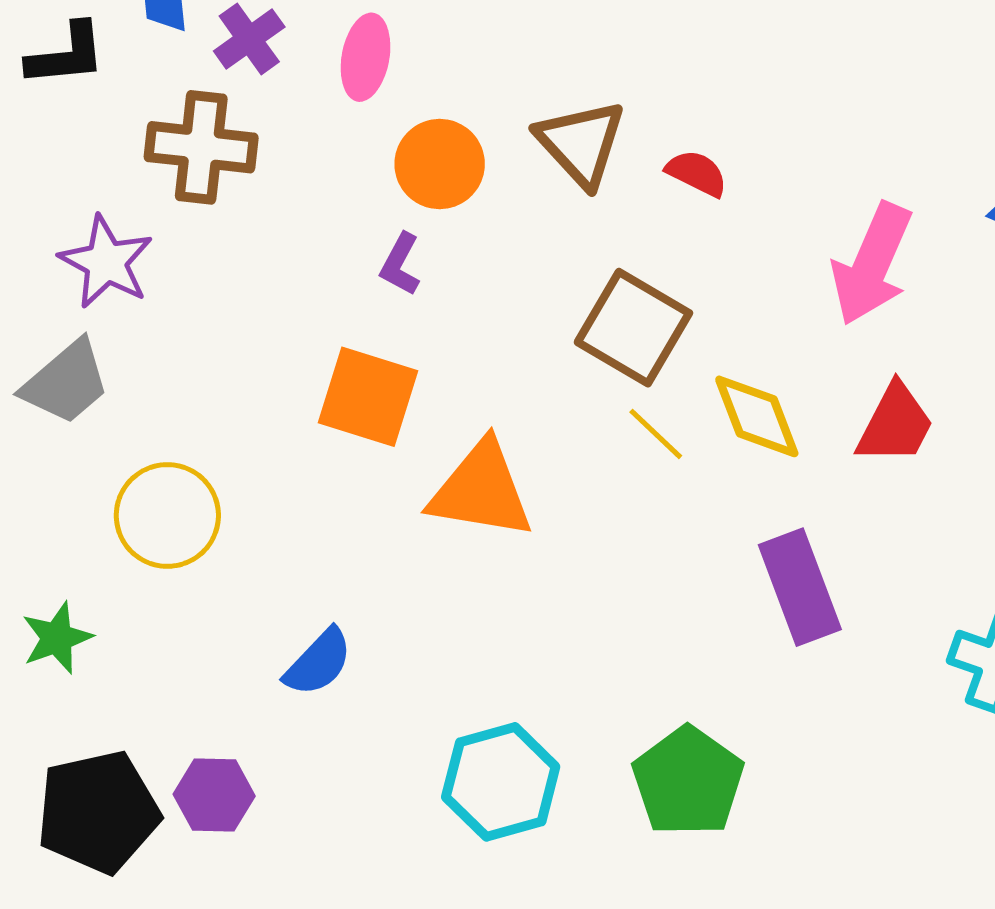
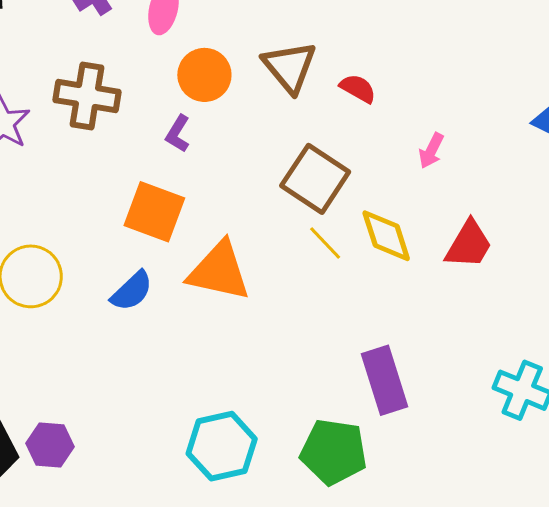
brown cross: (201, 147) -> (87, 96), moved
pink arrow: (872, 264) -> (431, 151), moved, size x0.5
purple rectangle: (800, 587) -> (385, 380), moved
blue semicircle: (318, 662) -> (132, 291), moved
green pentagon: (688, 781) -> (334, 452), turned -30

